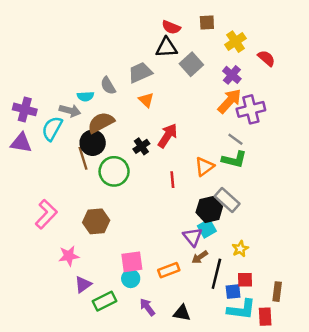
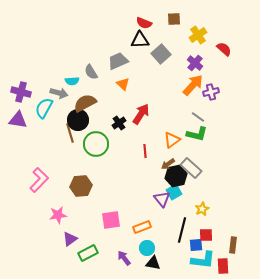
purple cross: (251, 109) -> (211, 92), size x0.7
brown arrow: (200, 257) -> (168, 164), moved
cyan circle: (131, 279) -> (147, 248), moved

